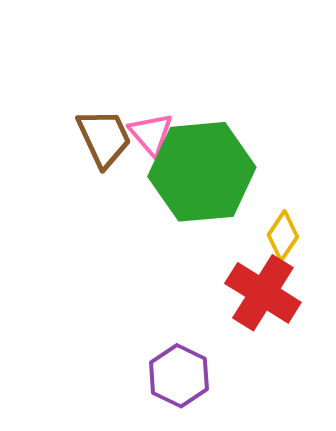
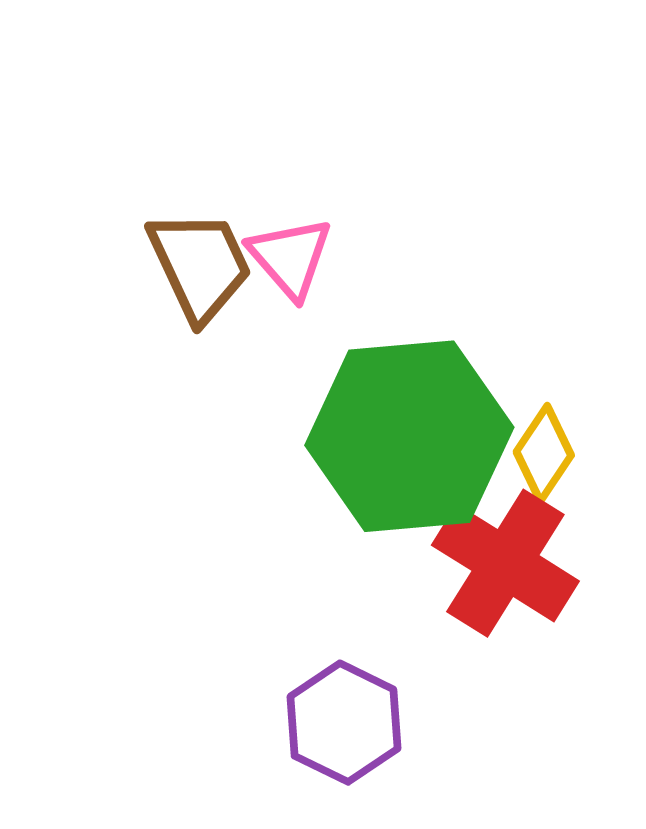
green hexagon: (202, 172) -> (409, 436), moved

